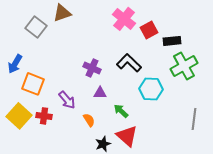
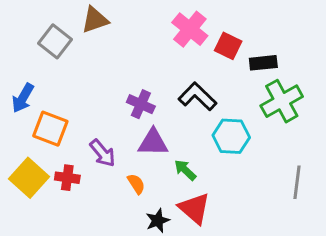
red square: (149, 30) -> (228, 46), turned -36
purple triangle: (100, 93) -> (153, 142), size x1.5

